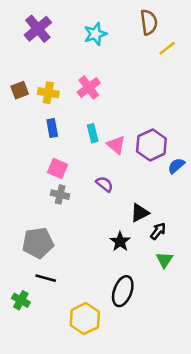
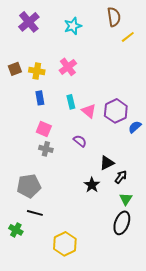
black ellipse: (123, 291) -> (122, 223), moved

